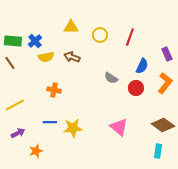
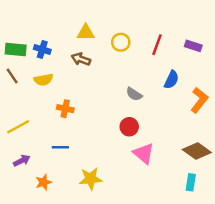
blue cross: (35, 41) -> (42, 49), turned -32
purple rectangle: (167, 54) -> (193, 46), moved, turned -48
yellow semicircle: (46, 57) -> (43, 80), moved
brown arrow: (72, 57) -> (81, 59), moved
red circle: (136, 88) -> (129, 127), moved
yellow star: (73, 128) -> (91, 179), moved

